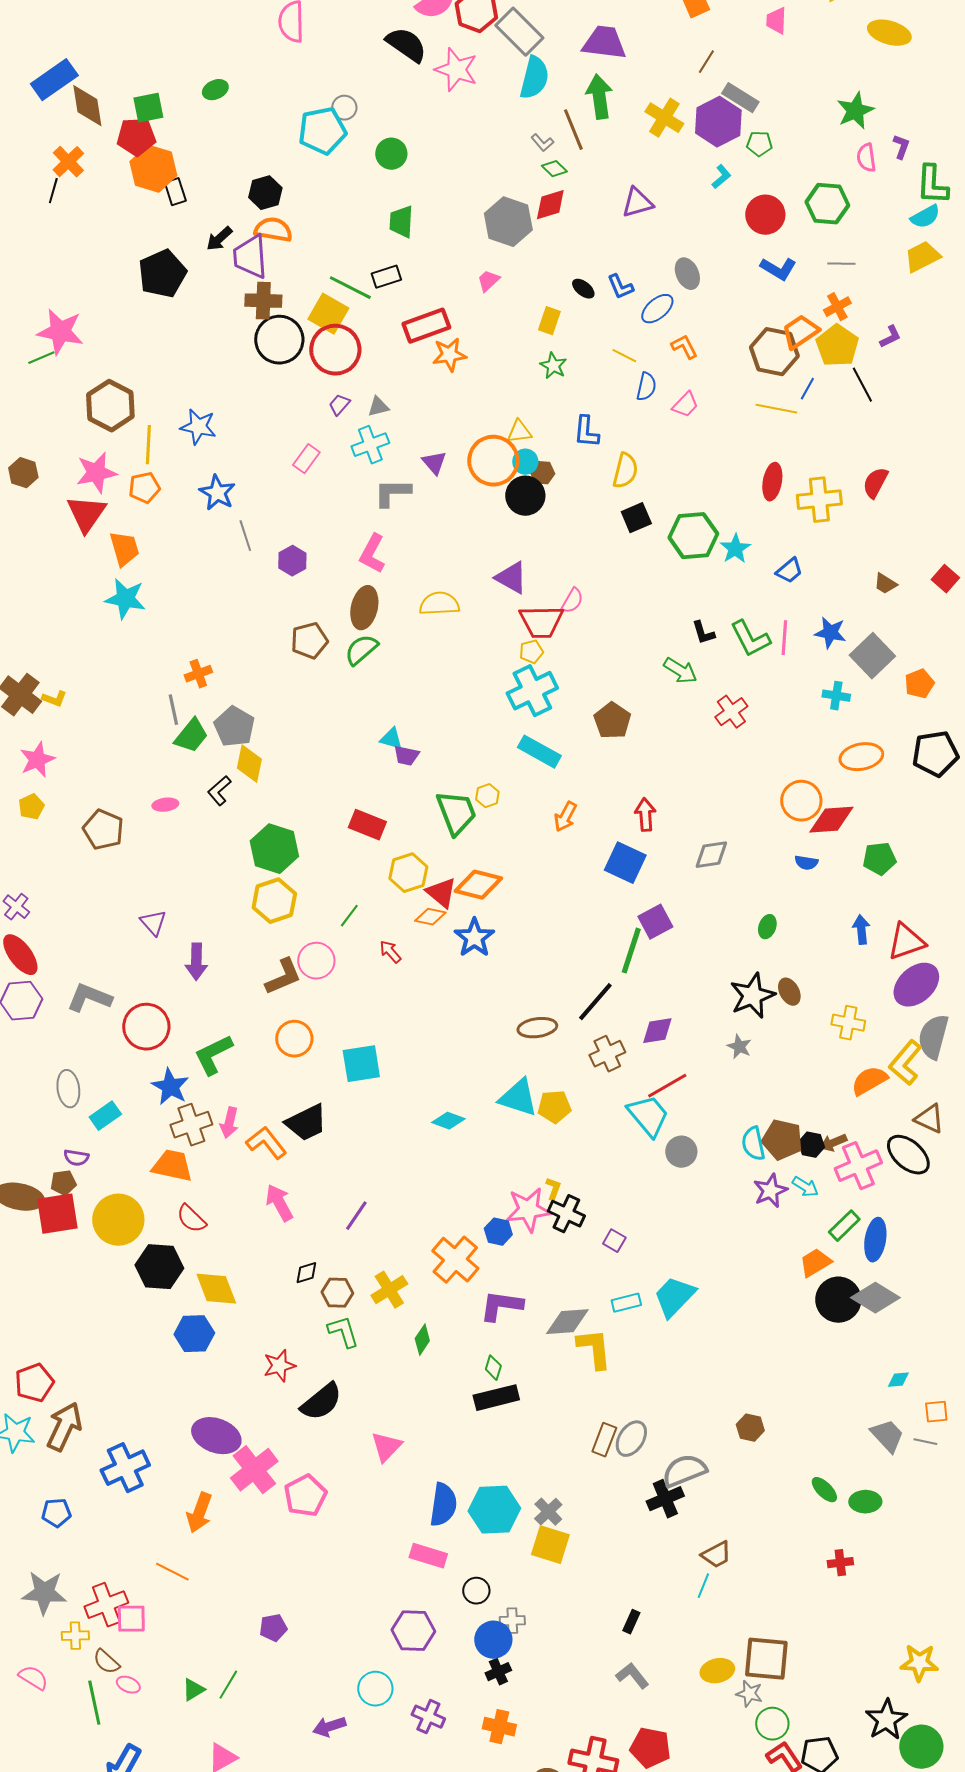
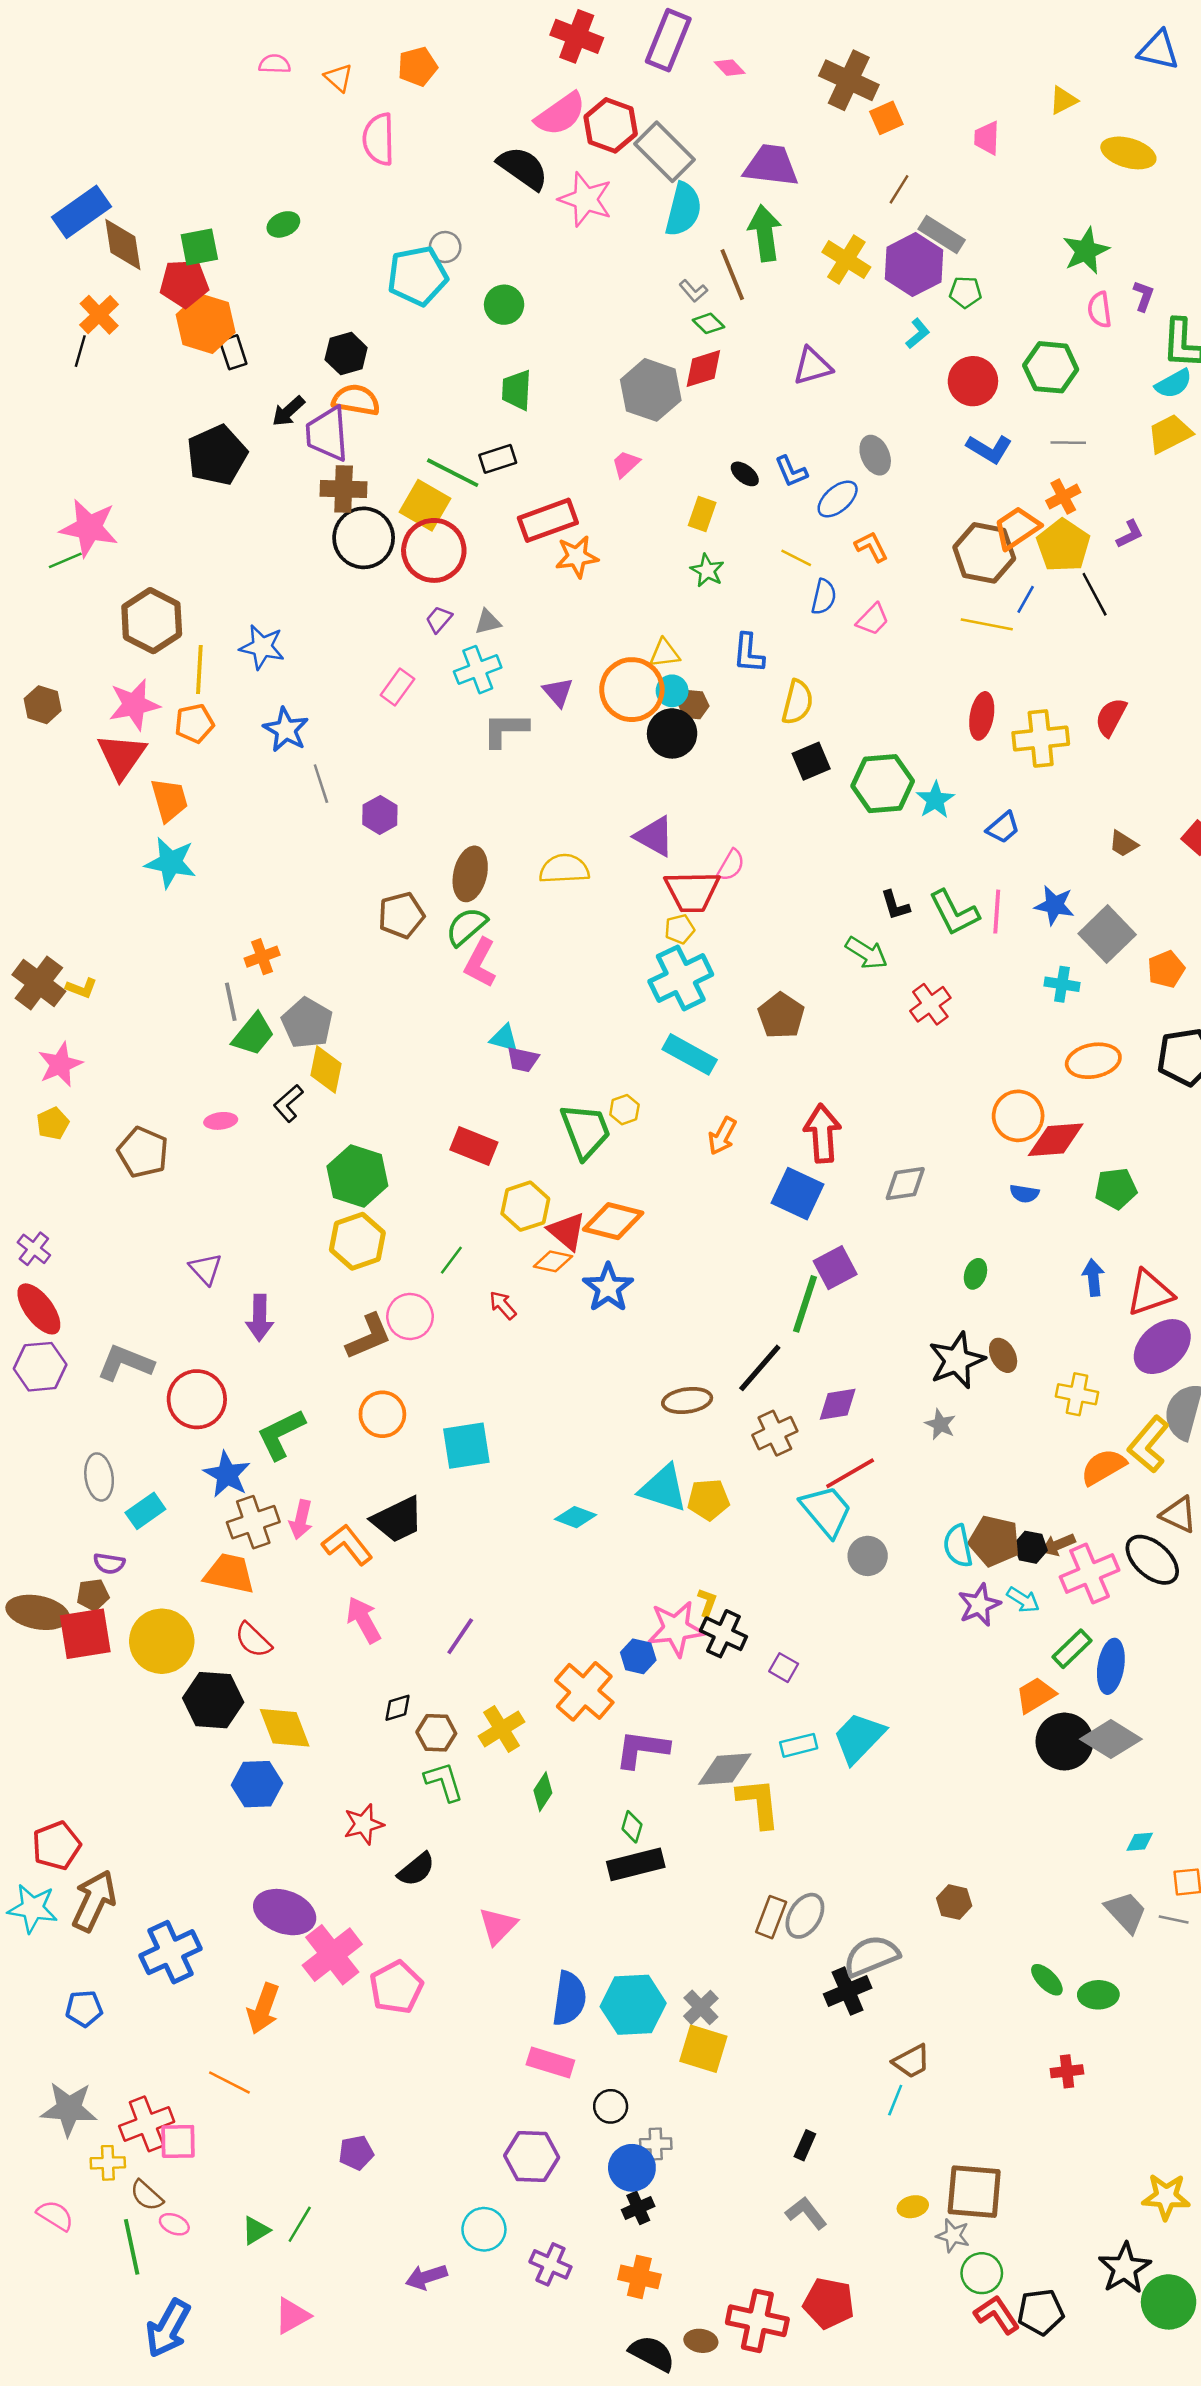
pink L-shape: (372, 554) -> (480, 963), moved
red arrow: (645, 815) -> (822, 1133), size x1.4
black semicircle: (321, 1402) -> (416, 1869), size x0.7
yellow ellipse: (717, 1671) -> (913, 2207), size x0.7

